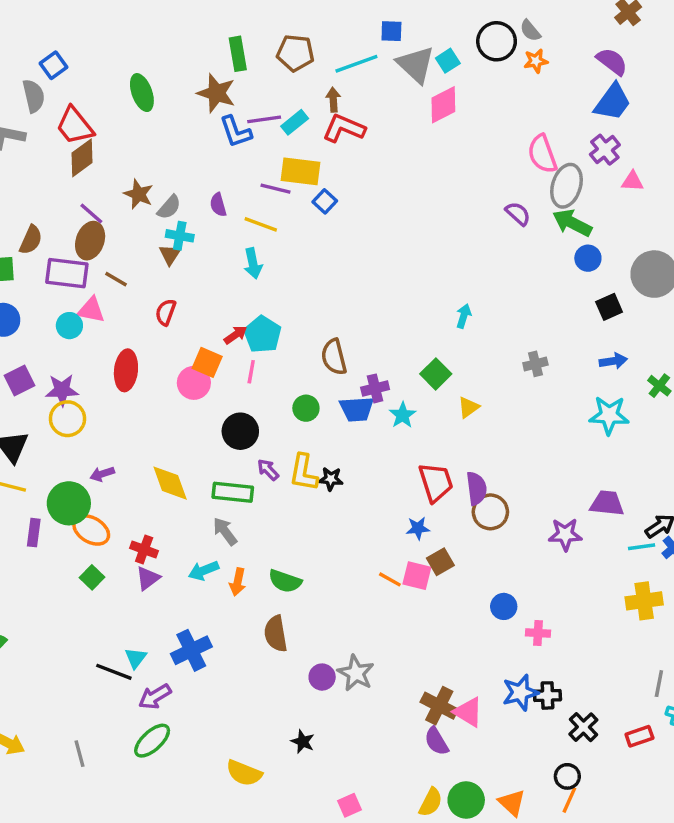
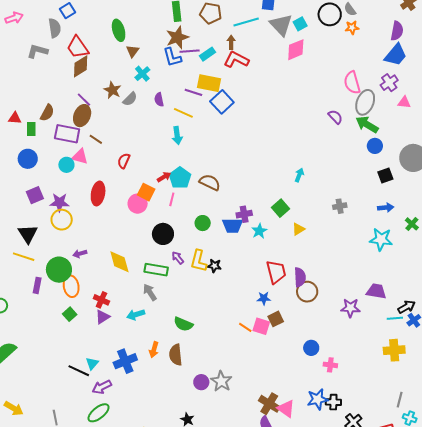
purple semicircle: (612, 61) -> (397, 31), turned 60
brown star: (216, 93) -> (177, 37), moved, turned 30
blue square: (325, 201) -> (222, 102), size x1.6
cyan cross: (180, 236) -> (142, 74), moved, turned 35
brown triangle: (170, 255) -> (133, 51), moved
brown semicircle: (334, 357) -> (210, 182), moved, turned 125
orange ellipse: (91, 530) -> (71, 286), turned 45
orange arrow: (238, 582) -> (154, 350), moved

